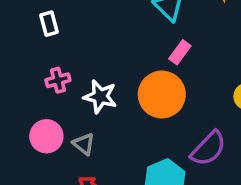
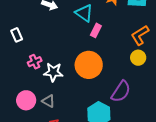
pink rectangle: (180, 52) -> (96, 30), moved
pink cross: (58, 80) -> (35, 62), moved

